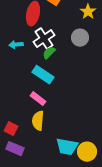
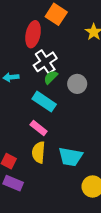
gray circle: (80, 38) -> (77, 84), moved
cyan arrow: (16, 45) -> (11, 77), moved
cyan trapezoid: (67, 147) -> (71, 157), moved

